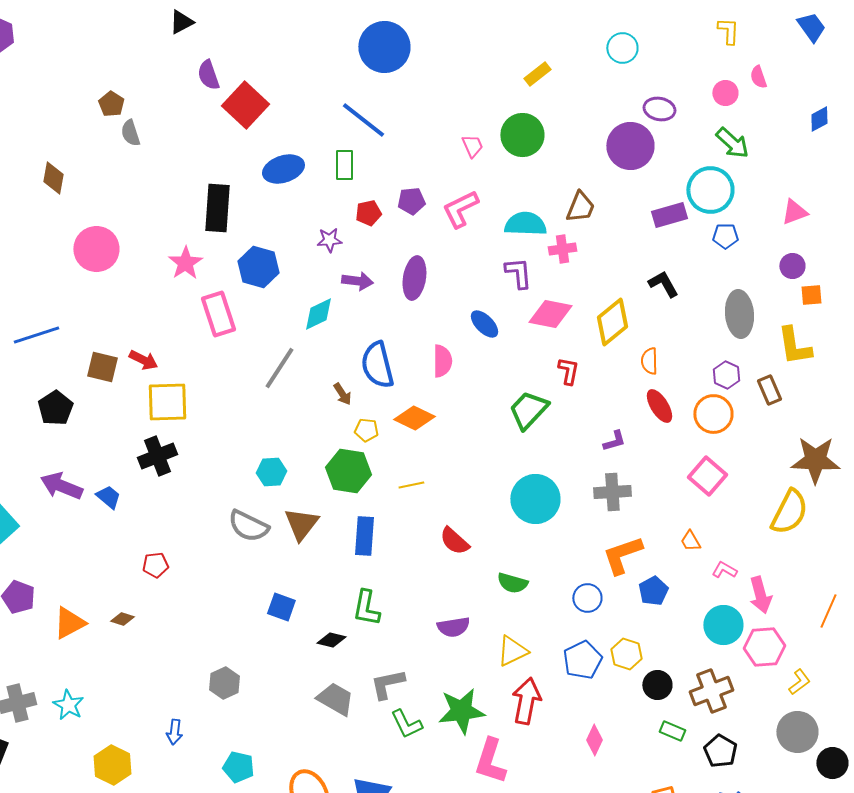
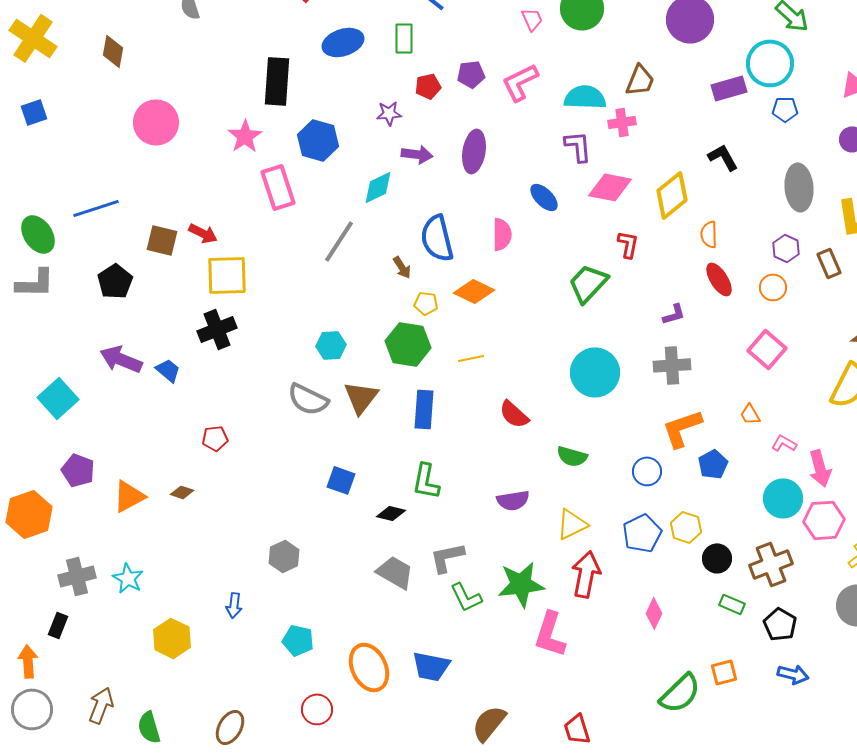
orange circle: (713, 414) -> (773, 287), size x0.7

